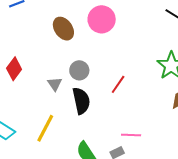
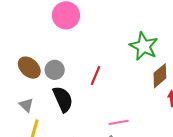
brown ellipse: (63, 29) -> (29, 68), moved
gray triangle: (55, 84) -> (26, 105), moved

